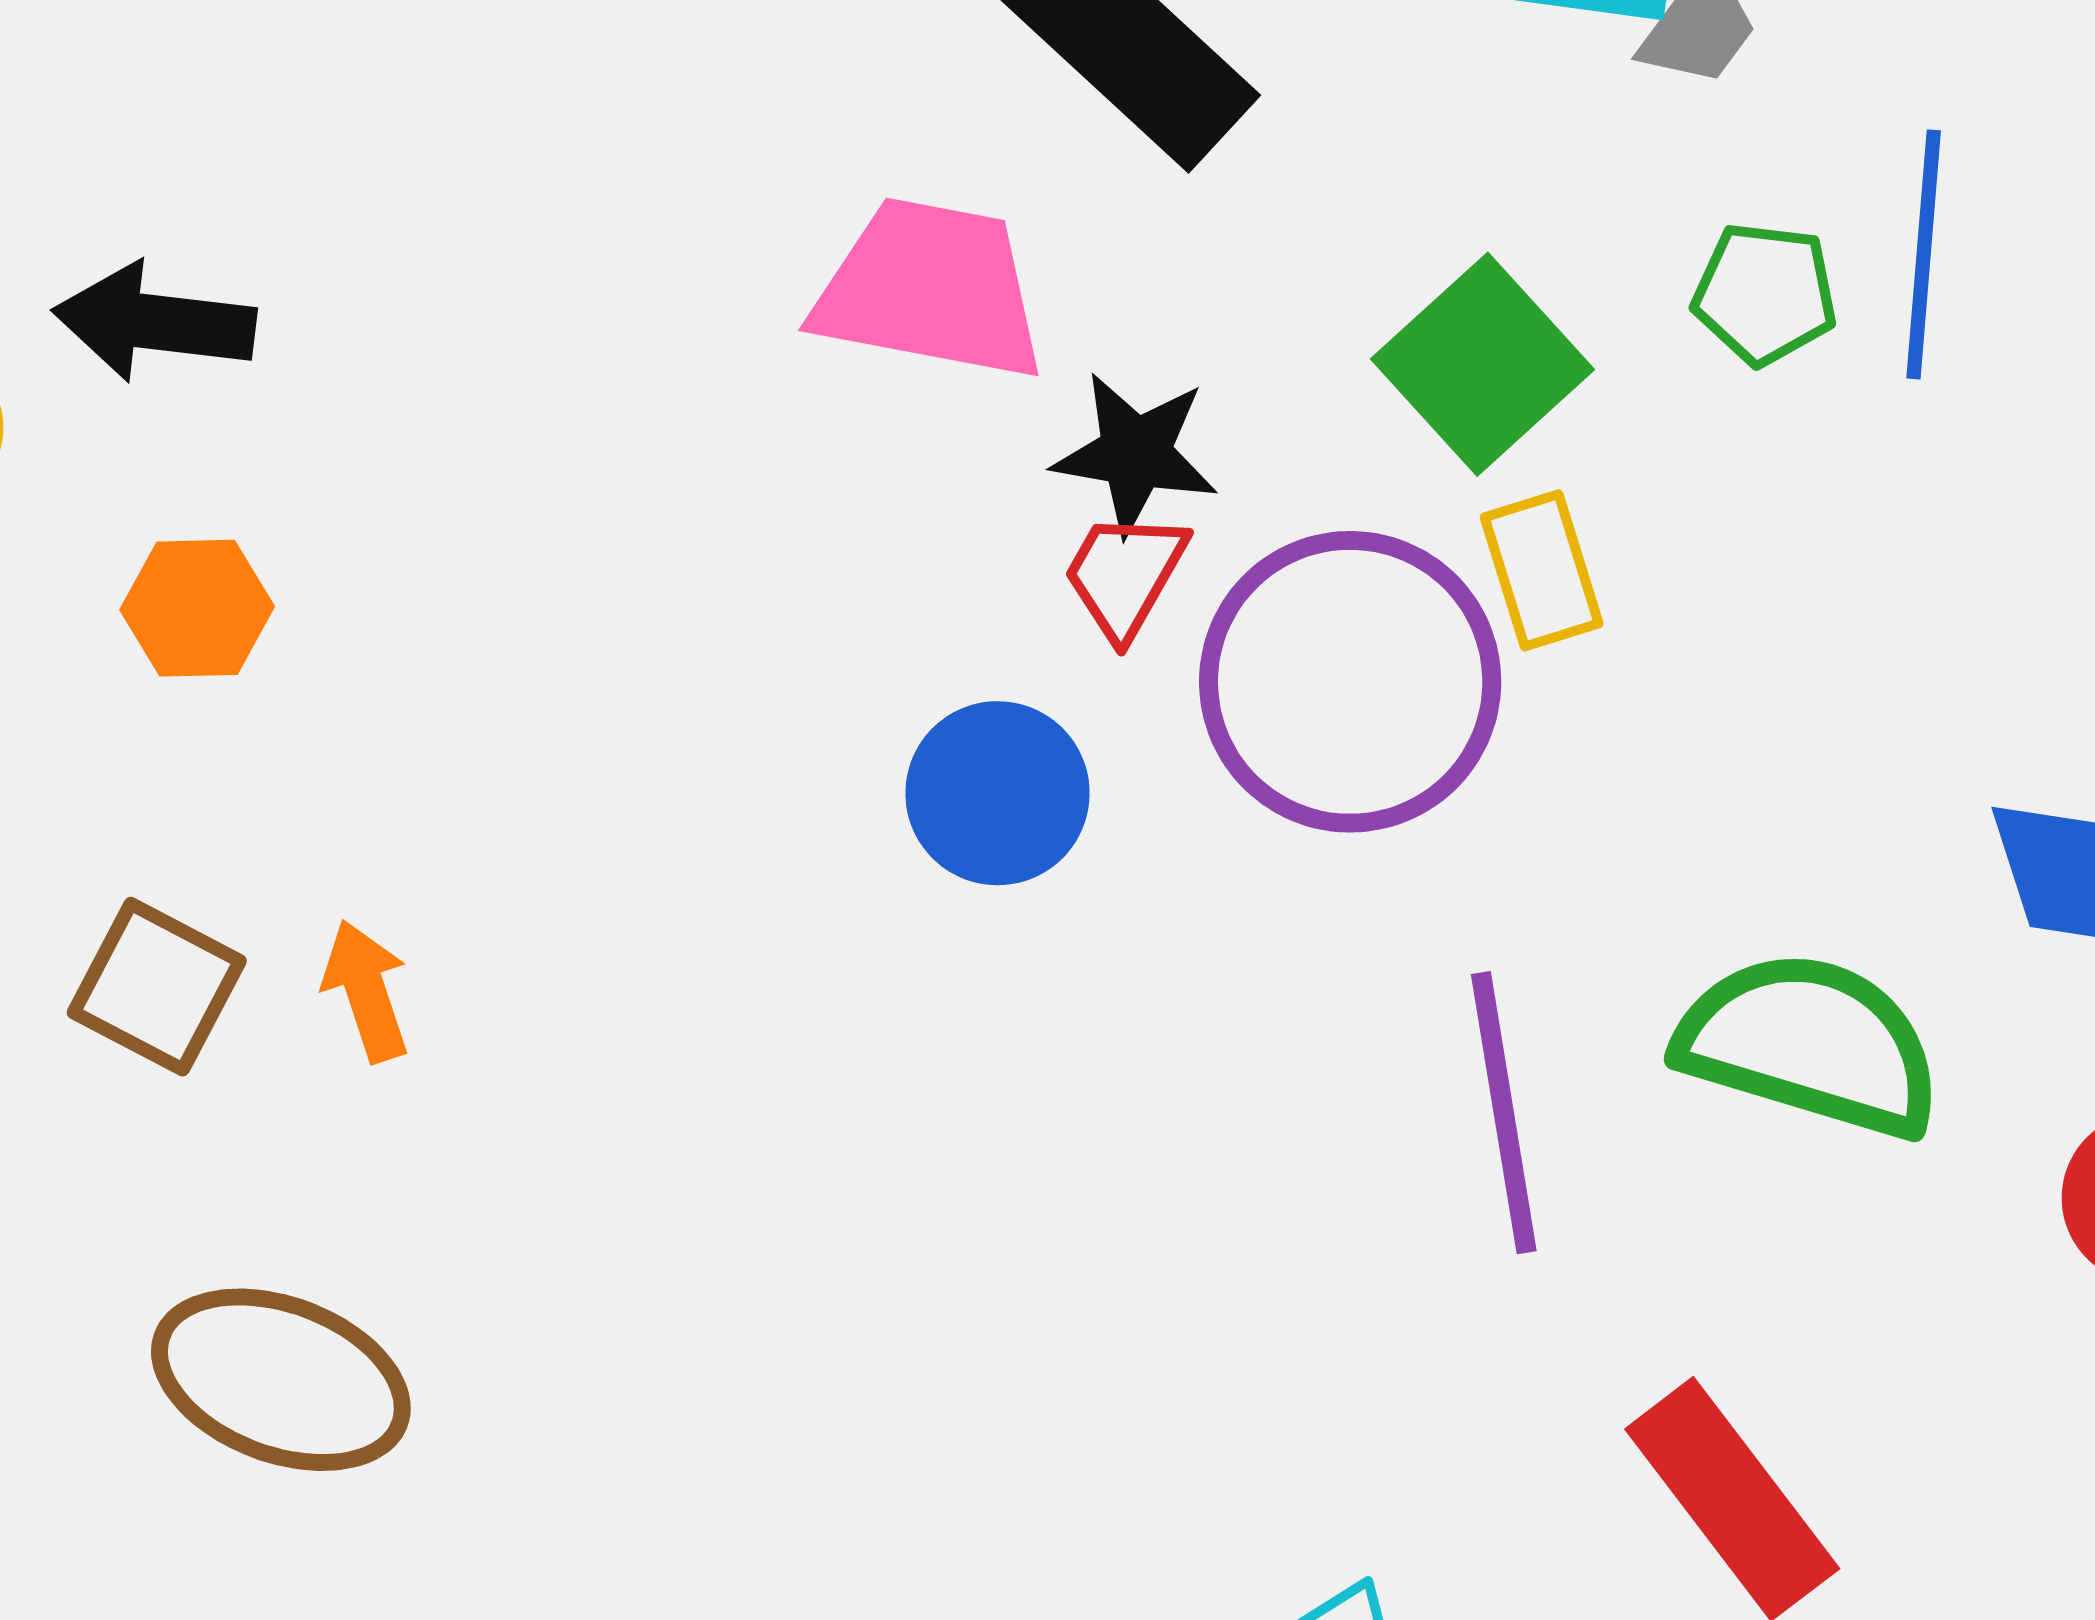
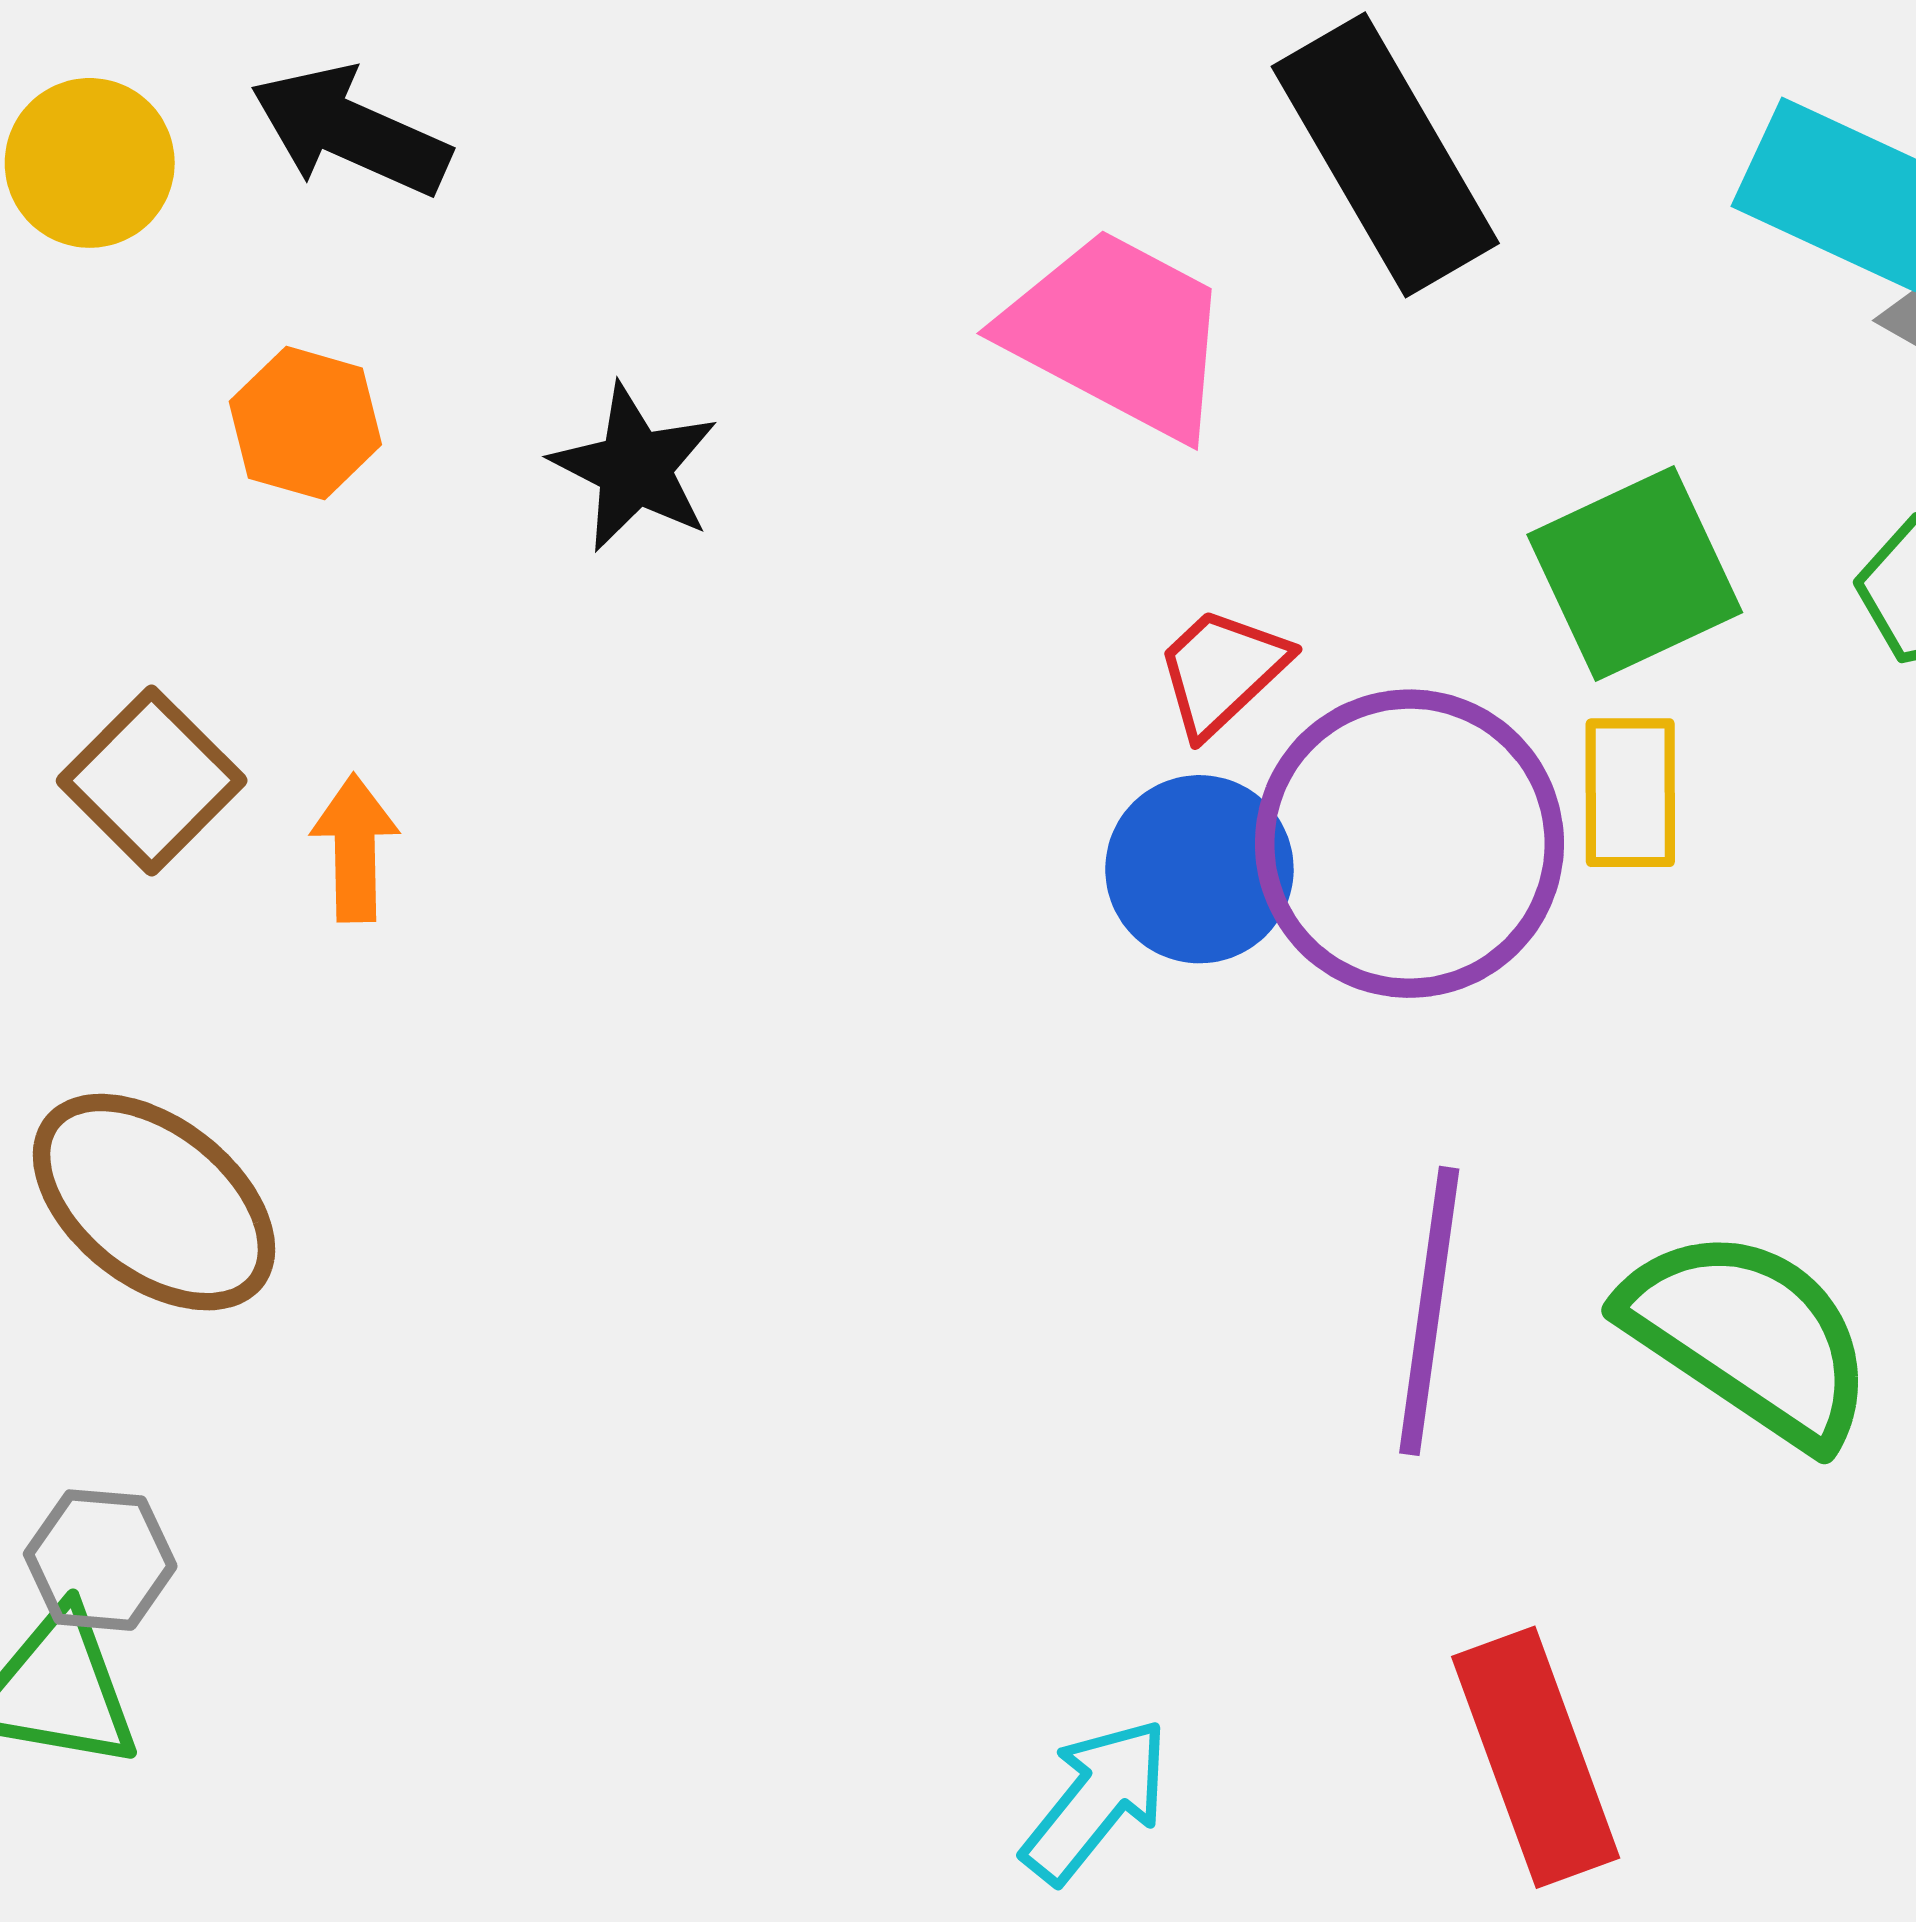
black star: (1135, 453) -> (635, 468), moved
blue circle: (998, 793) -> (1199, 869), moved

